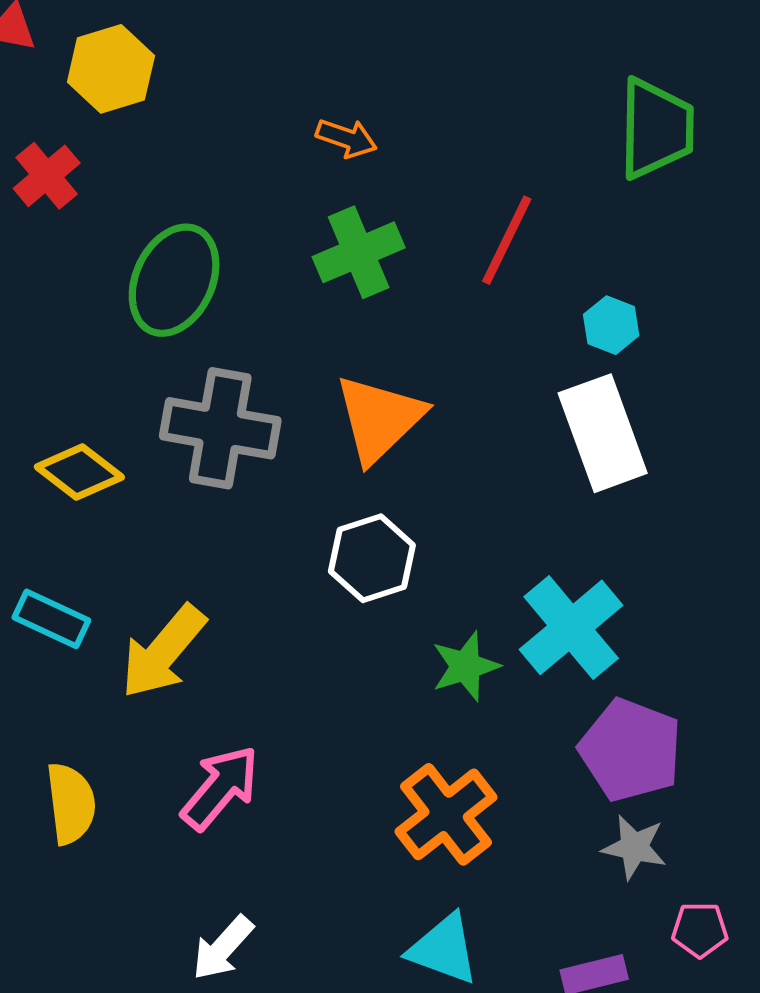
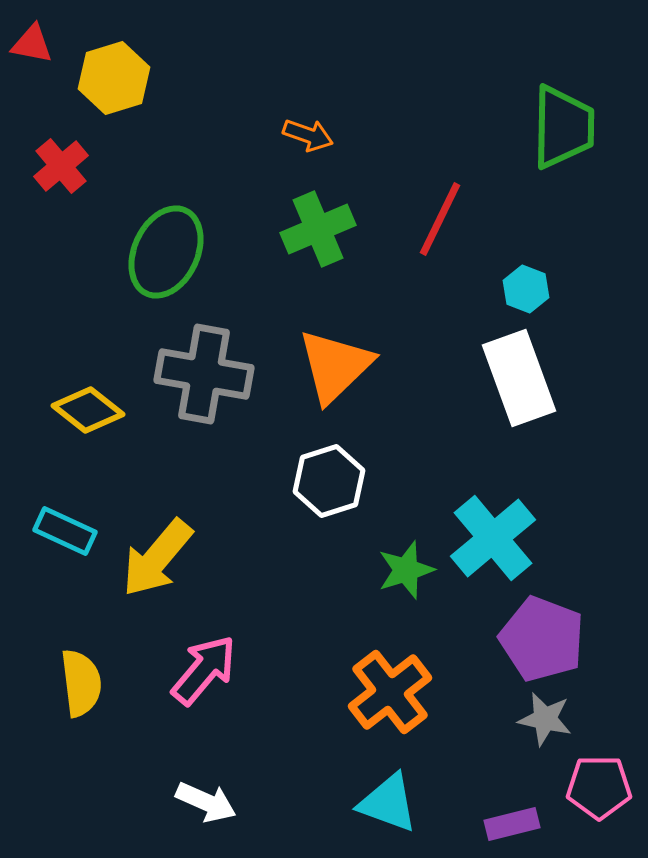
pink pentagon: (700, 930) -> (599, 787), size x1.4
white arrow: (223, 948) -> (206, 802), turned -108

